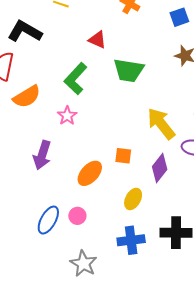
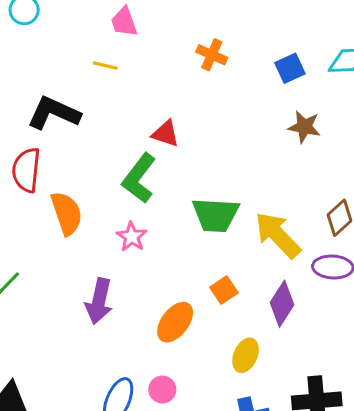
red triangle: (97, 40) -> (166, 134), moved
green trapezoid: (129, 70) -> (216, 215), moved
orange semicircle: (27, 97) -> (67, 213), turned -72
orange square: (123, 156) -> (224, 290), turned -36

